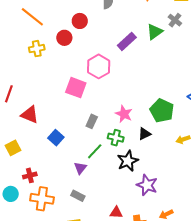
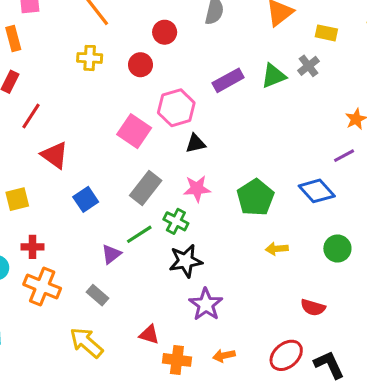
red circle: (64, 38) -> (140, 65), moved
pink star: (124, 114) -> (197, 189), turned 30
gray rectangle: (92, 121) -> (146, 188), size x1.5
black triangle: (144, 134) -> (196, 143), moved

